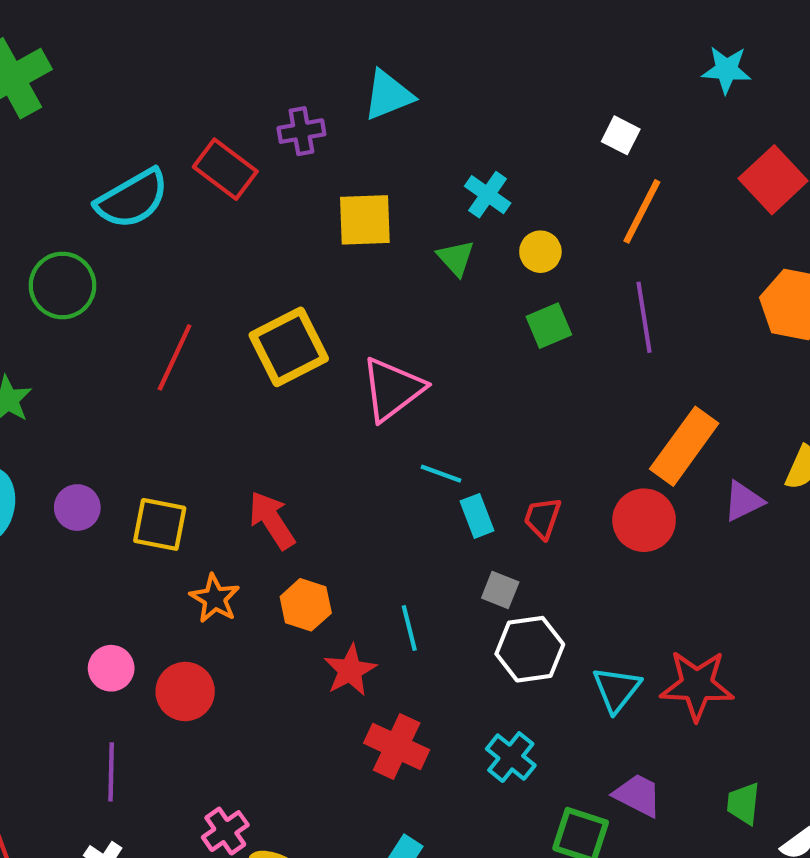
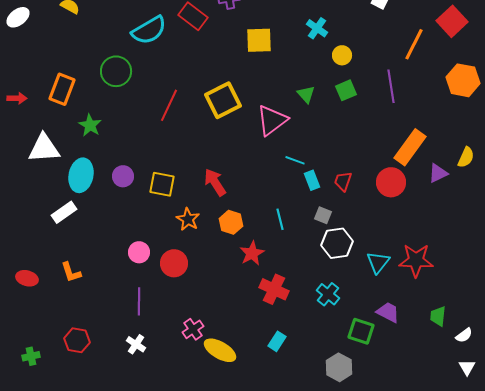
orange line: (642, 211) -> (414, 44), moved
green triangle: (456, 258) -> (306, 94), moved
cyan line: (409, 628) -> (280, 219), moved

